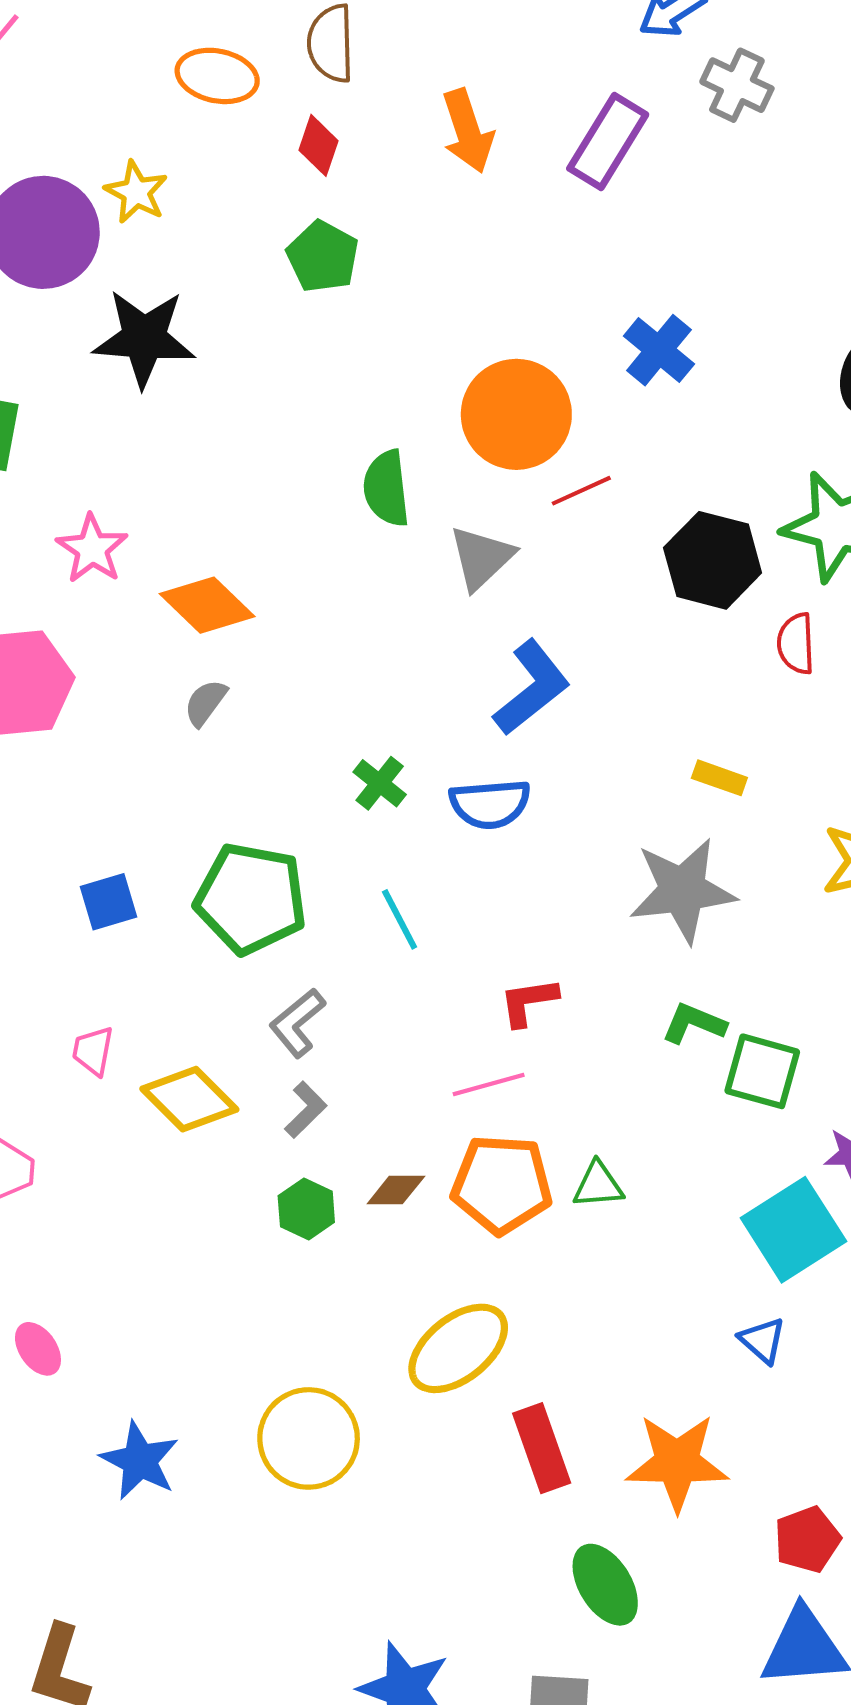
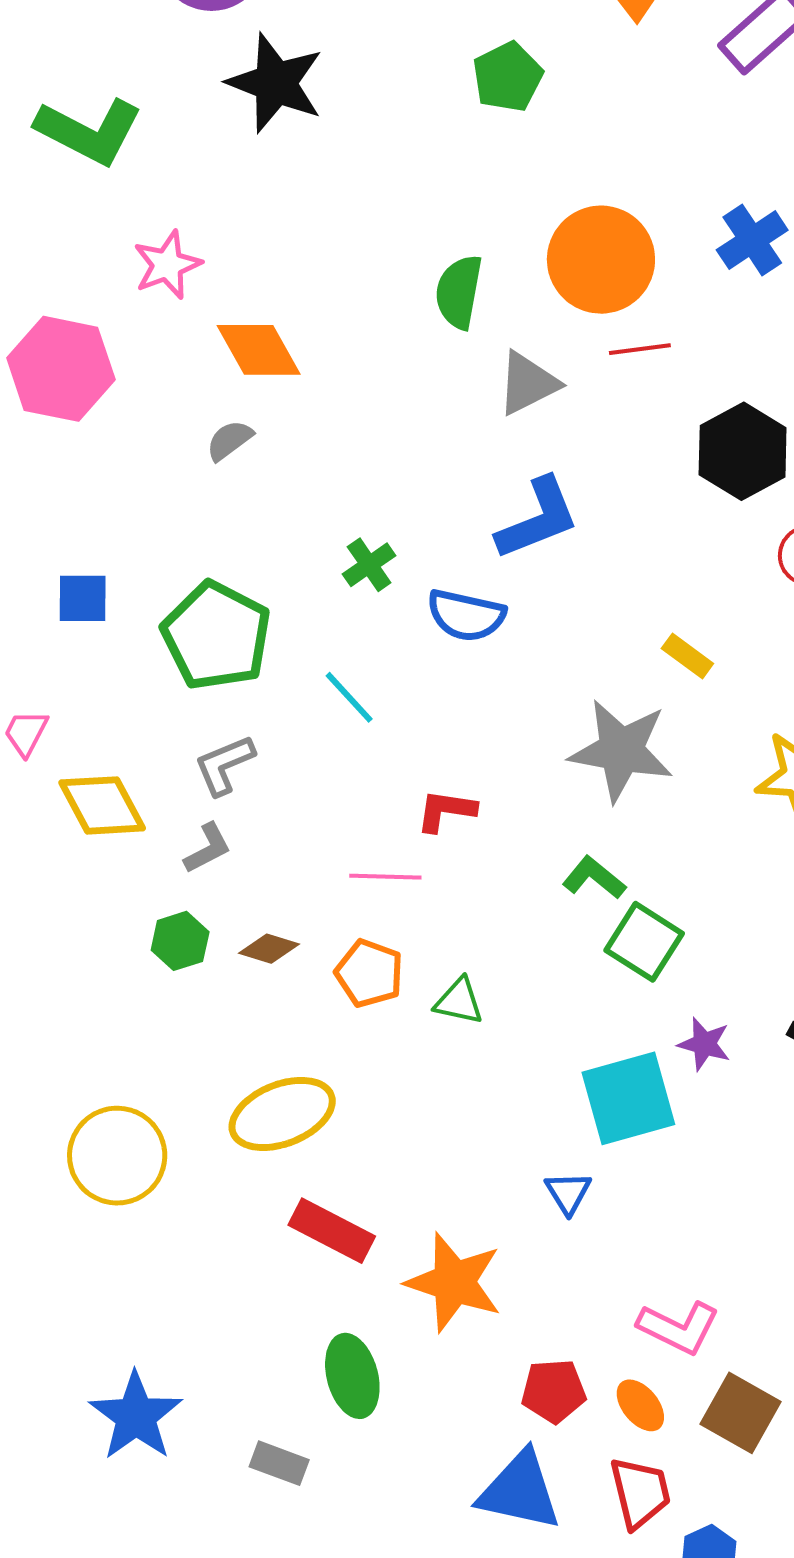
green pentagon: (323, 257) -> (508, 77), moved
cyan line: (400, 919) -> (349, 697), turned -32
orange pentagon: (502, 1184) -> (369, 973), size x0.7
red rectangle: (542, 1448) -> (332, 1231), turned -60

